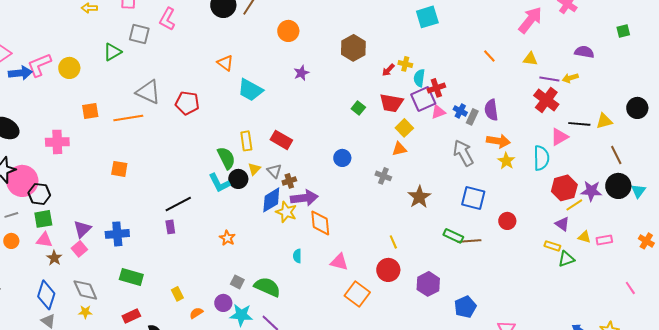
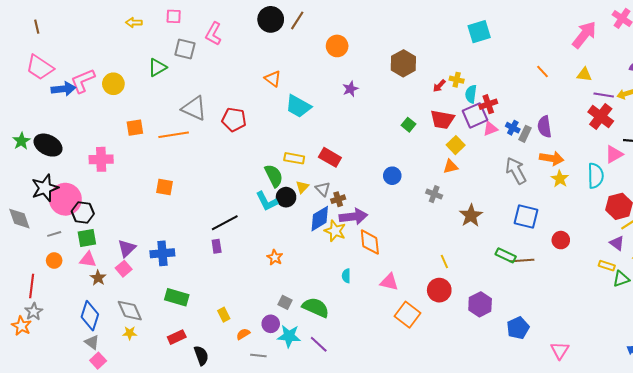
yellow rectangle: (246, 141) -> (294, 158), turned -72

